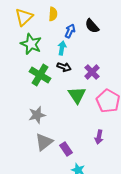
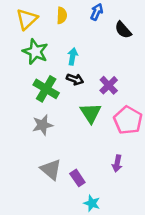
black semicircle: (92, 26) -> (123, 30), moved
blue arrow: (70, 31) -> (97, 12), moved
gray star: (37, 115) -> (43, 125), moved
gray triangle: (44, 142) -> (51, 170), turned -42

